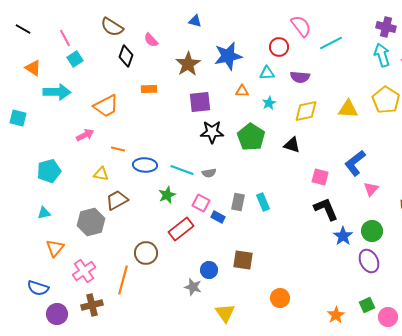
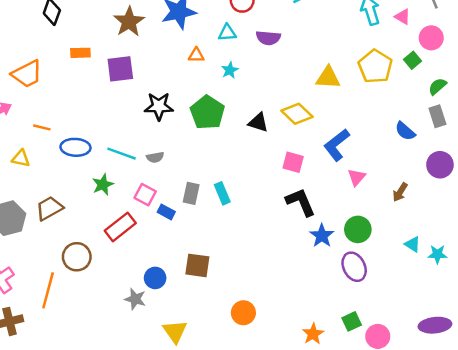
purple square: (200, 102) -> (120, 69), moved
yellow diamond: (306, 111) -> (297, 114), moved, turned 55
brown trapezoid: (117, 200) -> (49, 208), moved

